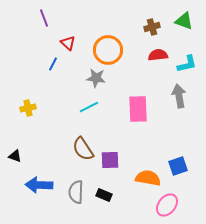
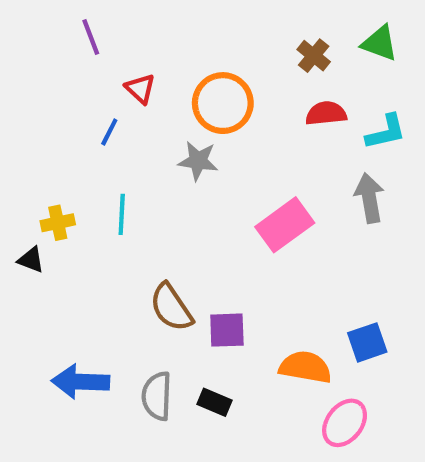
brown cross: (152, 27) -> (314, 56), turned -35
cyan line: (89, 107) -> (122, 214), moved, turned -60
pink rectangle: (138, 109) -> (285, 225), turned 56
black triangle: (15, 156) -> (31, 260), moved

